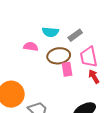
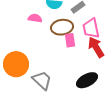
red arrow: (94, 77) -> (96, 47), size x1.5

